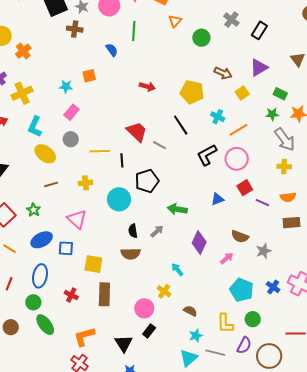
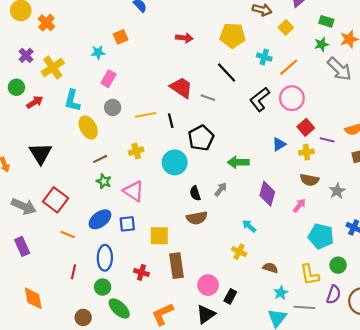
yellow ellipse: (45, 154) -> (88, 127), turned 35
yellow cross: (284, 167) -> (306, 152), moved
green star: (34, 210) -> (104, 181), moved
pink circle: (144, 308) -> (208, 285), moved
black triangle: (124, 343) -> (206, 314), turned 36

